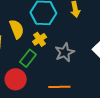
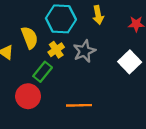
gray star: (65, 52) -> (84, 51), moved

